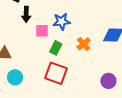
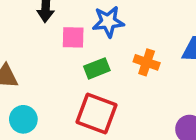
orange cross: (84, 44) -> (147, 62), turned -32
green rectangle: (56, 48) -> (97, 68), turned 40

